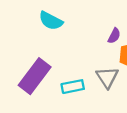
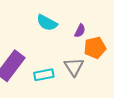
cyan semicircle: (51, 21) -> (47, 23), moved

